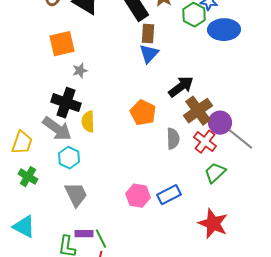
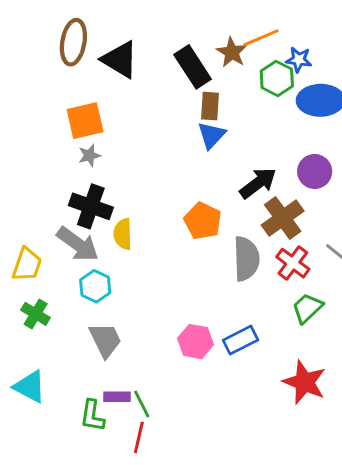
gray star: (80, 71) -> (89, 156), moved
purple circle: (220, 123) -> (315, 171), moved
gray semicircle: (173, 139) -> (246, 259), size x1.4

